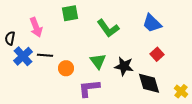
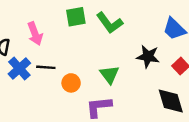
green L-shape: (108, 28) -> (110, 23), moved
black star: (124, 66) -> (148, 56), moved

